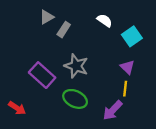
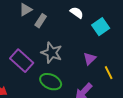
purple triangle: (127, 67) -> (90, 59), moved, turned 32
yellow line: (125, 89) -> (109, 73), moved, turned -32

